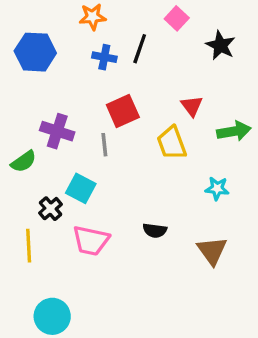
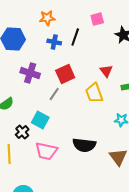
pink square: (177, 18) -> (97, 19), turned 32
purple cross: (57, 131) -> (30, 73), moved
gray line: (104, 145) -> (54, 94), turned 40
black semicircle: (155, 230) -> (84, 145), size x1.6

